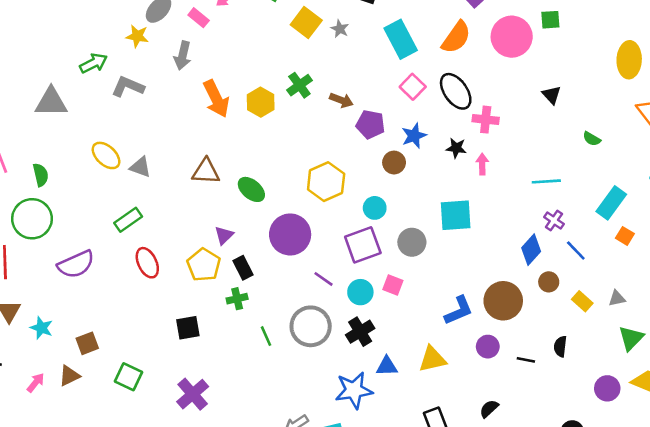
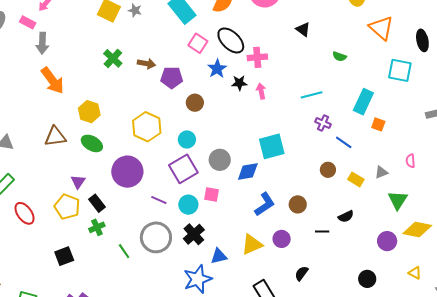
gray arrow: (183, 56) -> (42, 43), moved
yellow hexagon: (261, 102) -> (89, 112), moved
blue star: (414, 136) -> (217, 69), moved
cyan square: (456, 215) -> (272, 146), moved
blue diamond: (531, 250) -> (248, 171), moved, turned 50
brown circle: (503, 301) -> (298, 204), moved, size x0.6
black semicircle: (560, 346) -> (346, 216), turned -112
purple circle: (488, 347) -> (282, 239), moved

